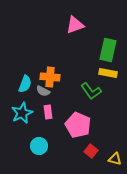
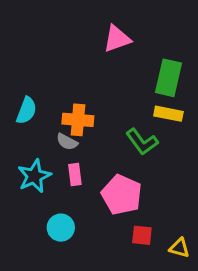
cyan semicircle: (25, 84) -> (26, 111), moved
red square: (91, 151) -> (142, 235), turned -32

